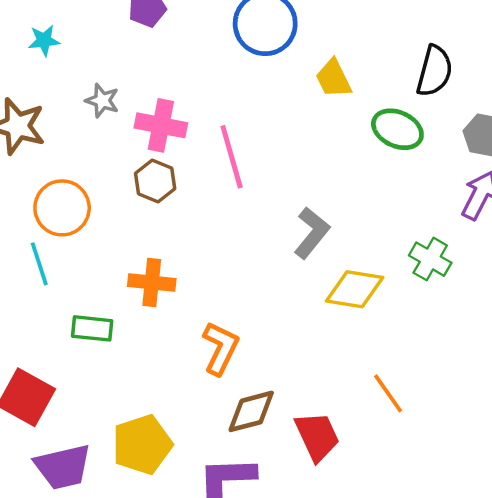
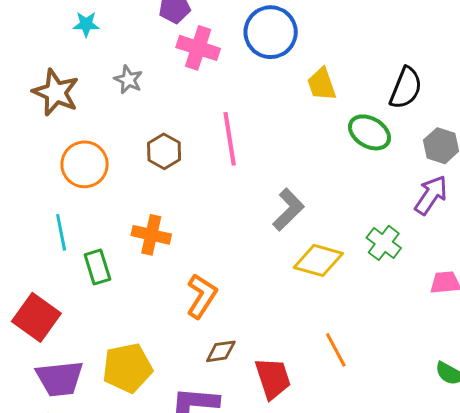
pink cross: (161, 125) -> (198, 48), moved
cyan line: (39, 264) -> (61, 232), moved
green rectangle: (92, 328) -> (97, 267), turned 60
brown diamond: (251, 411) -> (221, 351), size x0.7

